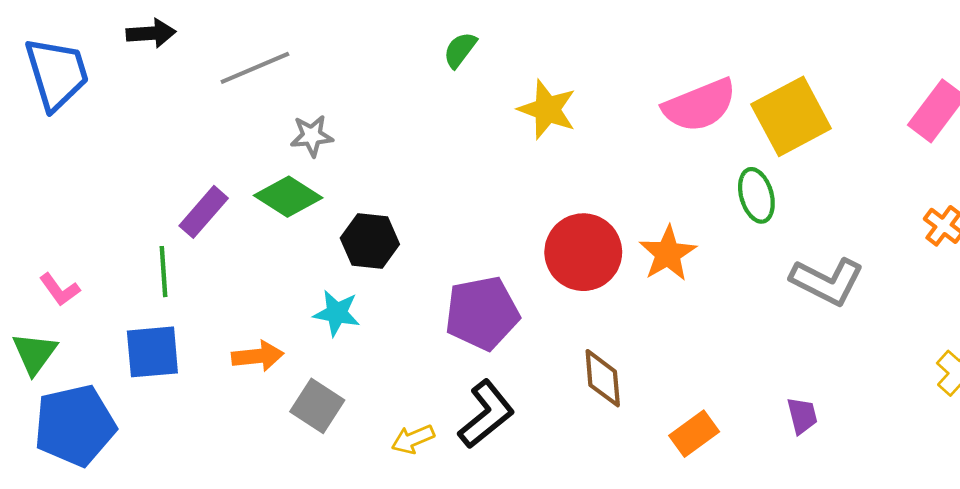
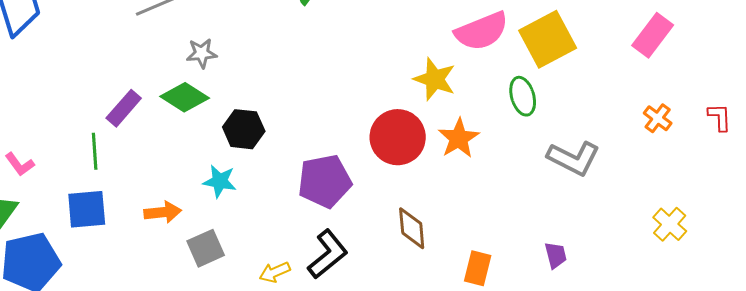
yellow star: (547, 109) -> (435, 79), moved
gray square: (317, 406) -> (206, 248), turned 33
orange rectangle: (694, 434) -> (478, 268), turned -40

